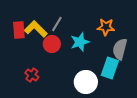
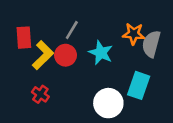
yellow L-shape: (36, 29) -> (43, 55), moved, turned 90
cyan star: (80, 42) -> (101, 53), turned -30
gray semicircle: (120, 49) -> (151, 44), moved

